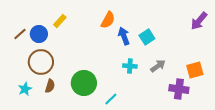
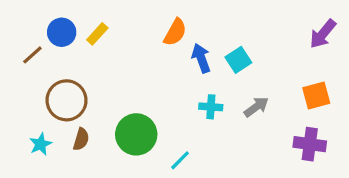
blue circle: (39, 34) -> (62, 32), moved
orange square: (195, 70) -> (316, 95), moved
purple cross: (179, 89) -> (310, 144), moved

